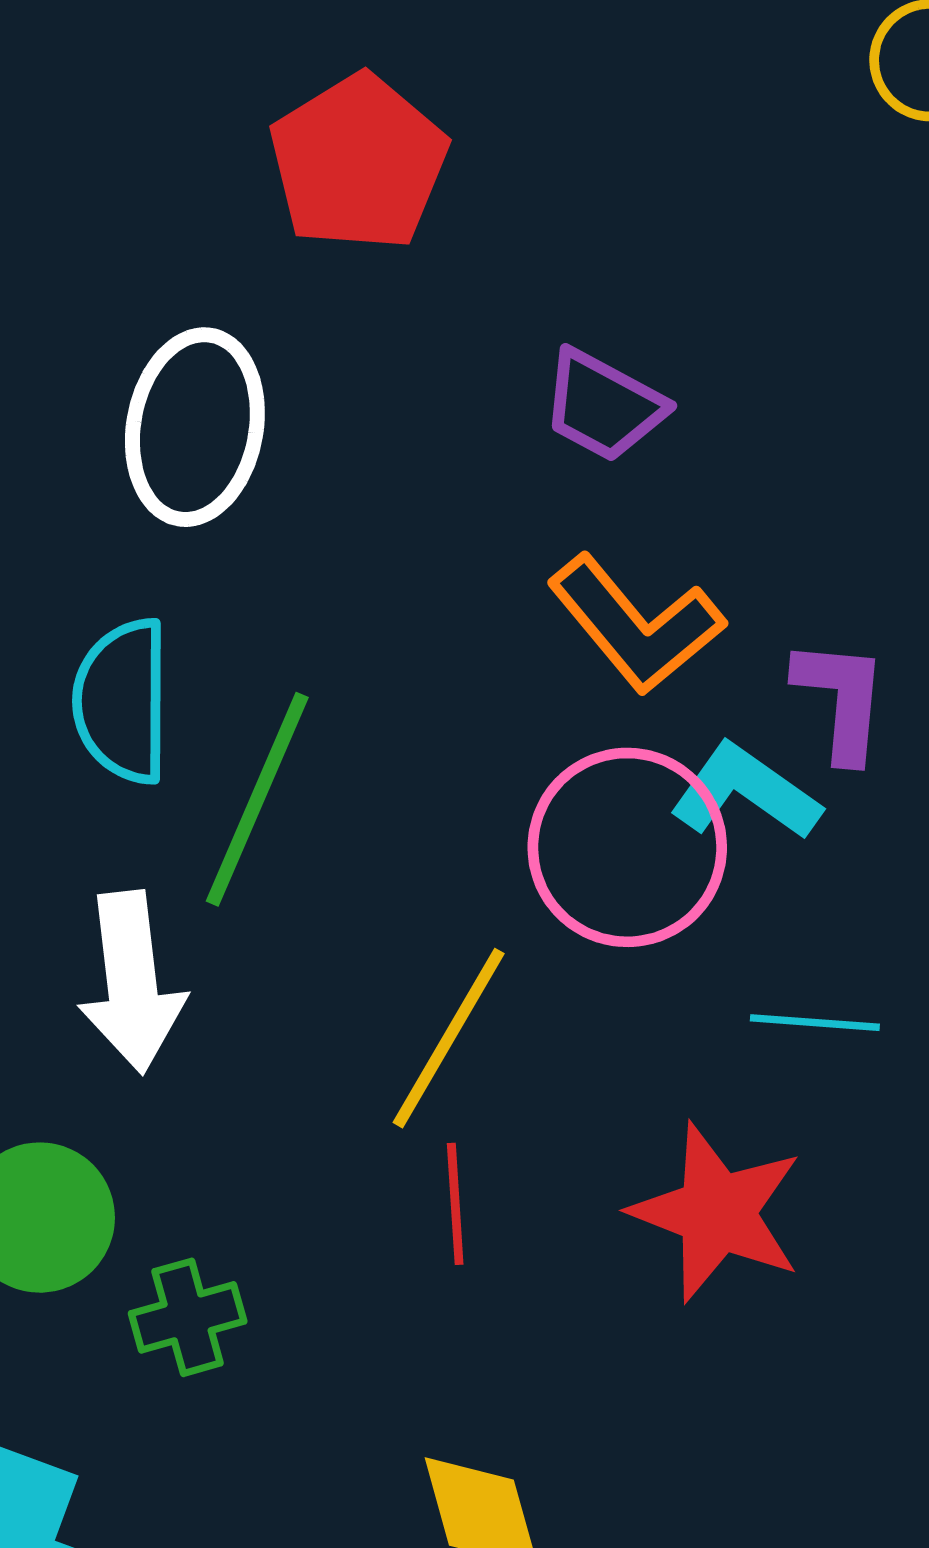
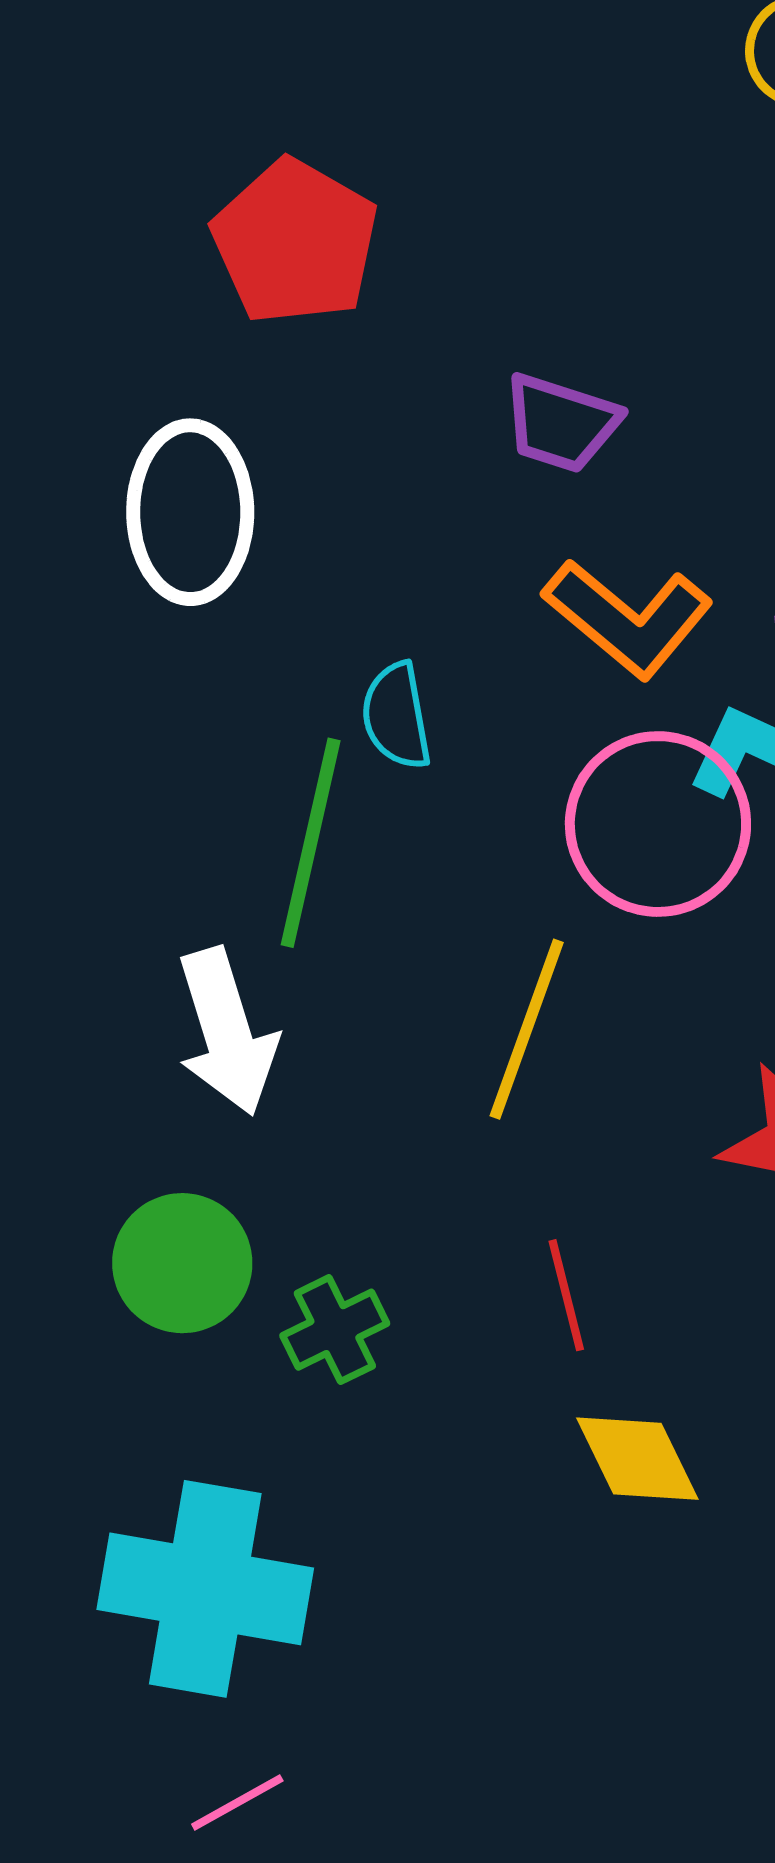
cyan semicircle: (122, 701) -> (396, 716), moved, size x0.7
red line: (455, 1204) -> (566, 1295), moved

